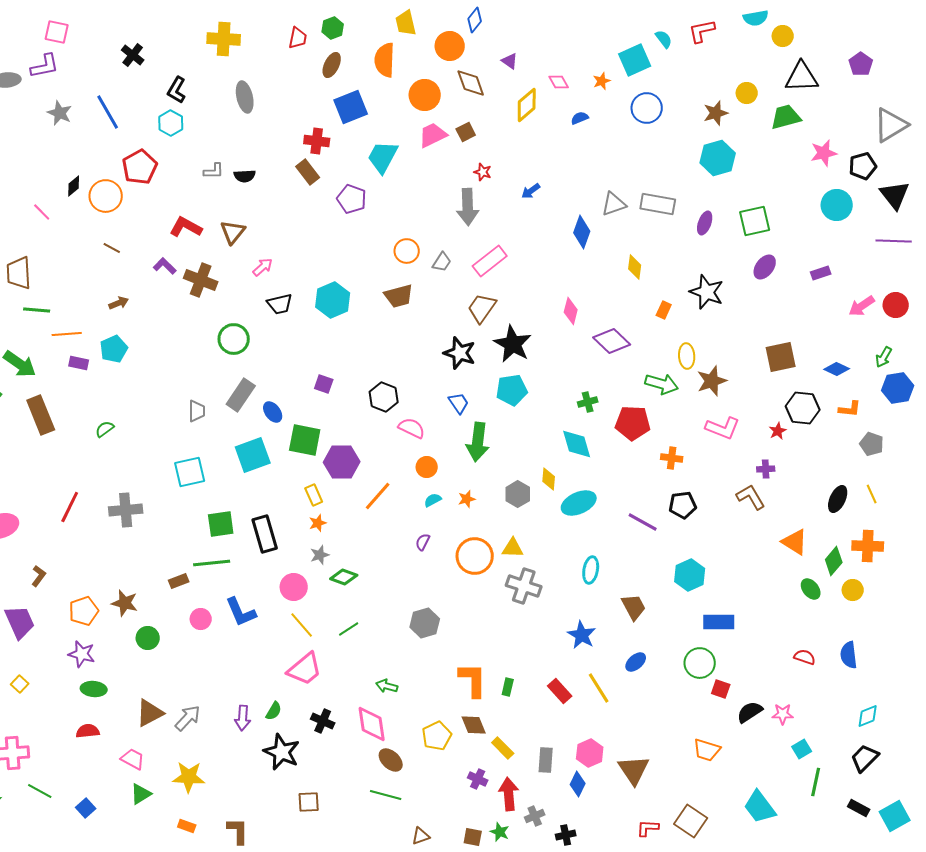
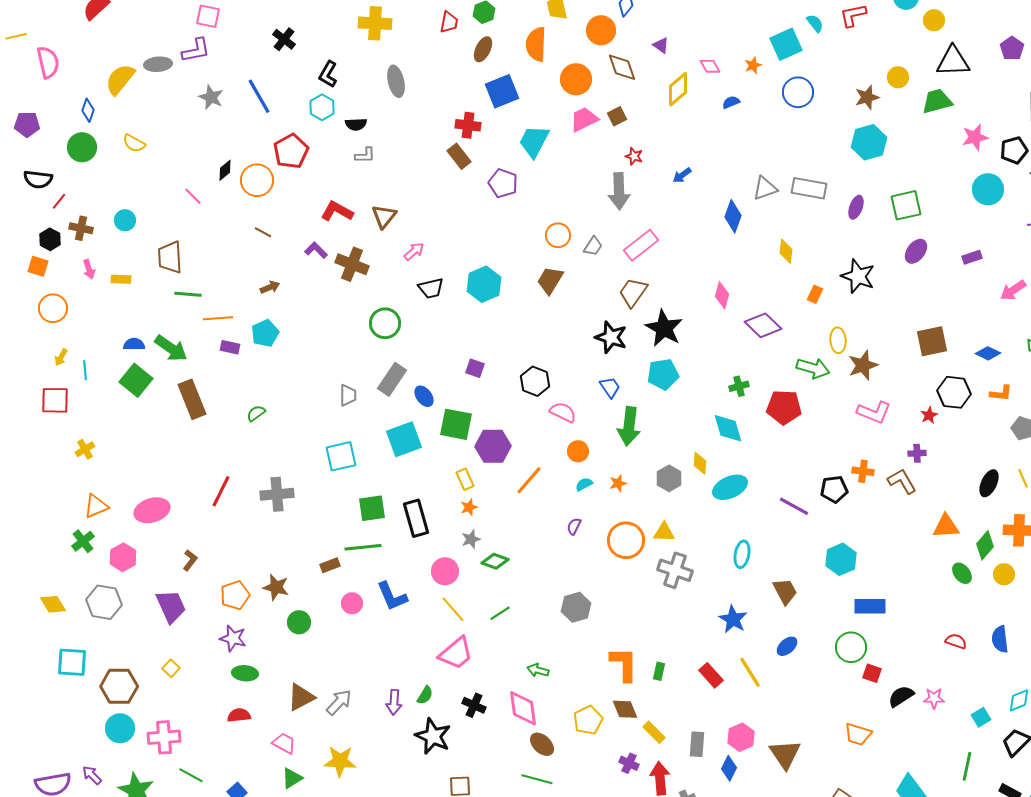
black semicircle: (245, 176) -> (356, 124), moved
brown trapezoid: (399, 296) -> (550, 280), turned 136
orange cross: (672, 458) -> (863, 471), moved
orange triangle: (795, 542) -> (946, 526), turned -36
cyan square: (802, 749) -> (981, 717), moved

